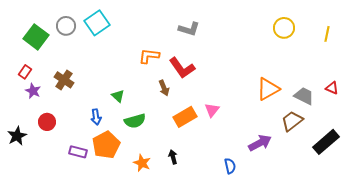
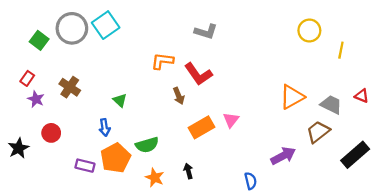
gray circle: (66, 26) -> (72, 28), size x1.5
yellow line: (327, 34) -> (341, 50), moved
green square: (36, 37) -> (39, 40), size x0.7
green triangle: (118, 96) -> (120, 100), moved
green semicircle: (135, 121) -> (147, 145), moved

